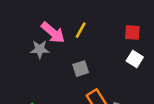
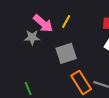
gray square: (81, 69) -> (66, 53), size x1.5

